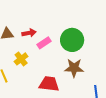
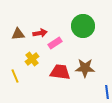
green circle: (72, 40) -> (83, 26), moved
red trapezoid: (49, 84) -> (60, 72), moved

